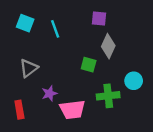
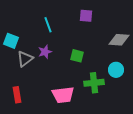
cyan square: (25, 23) -> (11, 41), moved
gray diamond: (108, 46) -> (119, 40), moved, turned 70
purple star: (49, 93) -> (45, 52), moved

